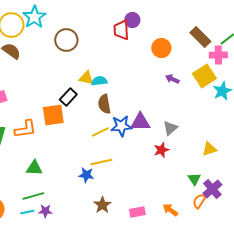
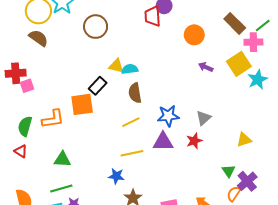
purple triangle: (140, 122) -> (163, 142), moved
blue star: (121, 126) -> (168, 116), moved
blue star: (86, 175) -> (116, 176), moved

